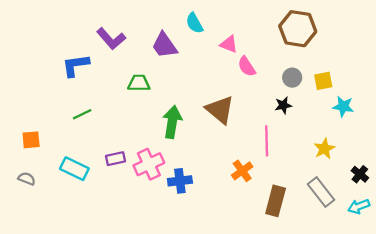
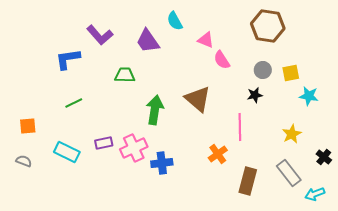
cyan arrow: (359, 206) -> (315, 194), moved

